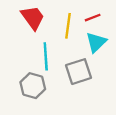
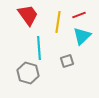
gray square: (79, 72) -> (67, 61), size x0.6

